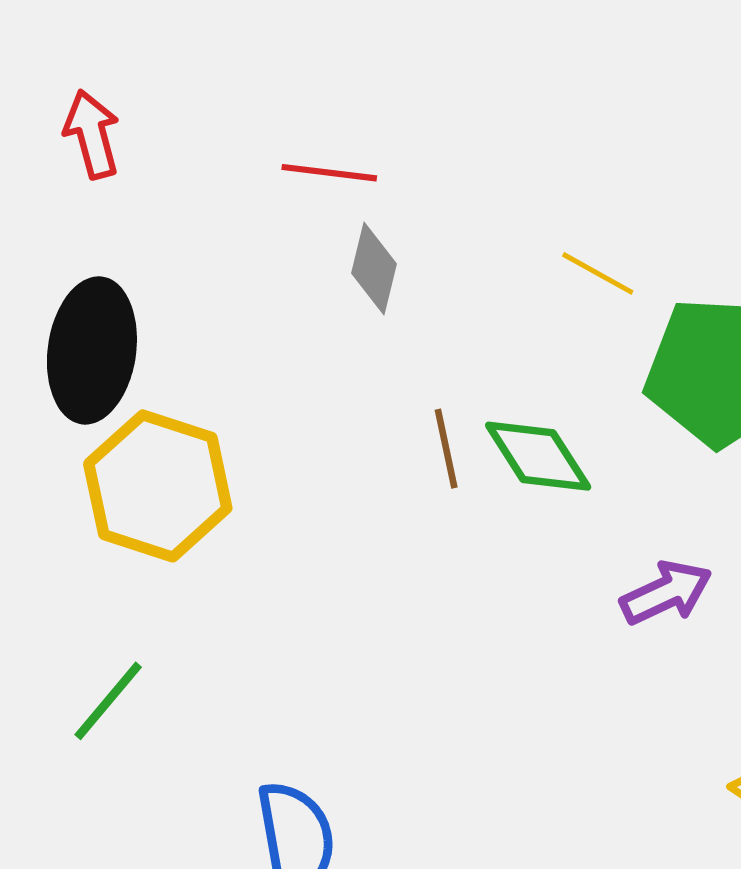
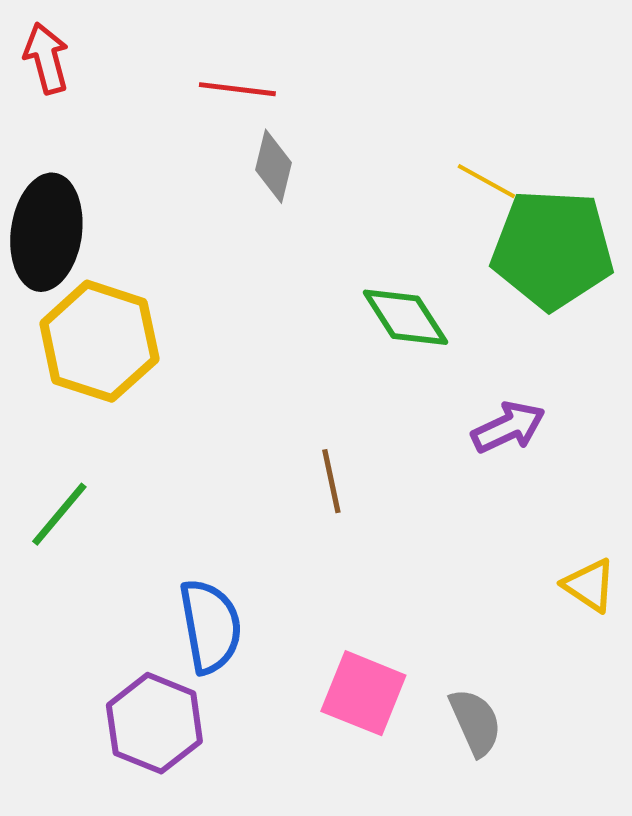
yellow line: (598, 273) -> (486, 181), moved
brown line: (446, 449) -> (331, 481), moved

